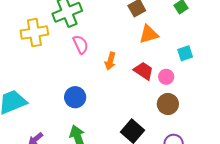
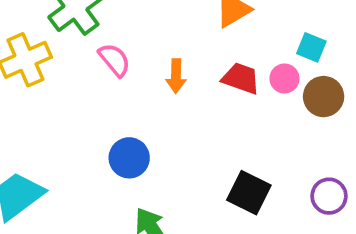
cyan square: (185, 53) -> (311, 47), moved, turned -35
brown circle: (168, 104) -> (324, 97), moved

